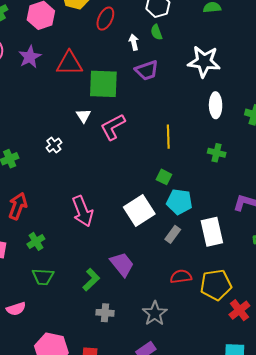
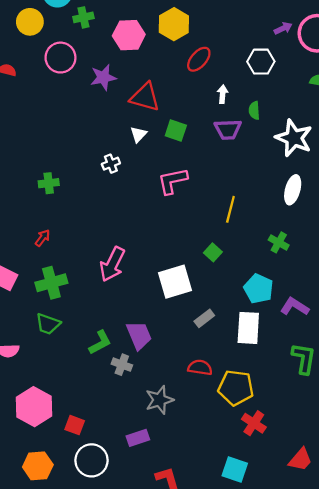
green semicircle: (156, 32) -> (254, 110), moved
green square: (103, 84) -> (176, 131), size x0.6
white triangle: (83, 116) -> (138, 134), moved
white cross: (54, 145) -> (111, 164), moved
cyan pentagon: (179, 202) -> (258, 289), moved
red arrow: (18, 206) -> (43, 238), size x0.6
pink arrow: (83, 211) -> (112, 264), turned 32
green cross: (36, 241) -> (51, 283), size x1.5
red cross: (239, 310) -> (254, 423), turned -35
gray cross: (105, 313) -> (122, 365), moved

